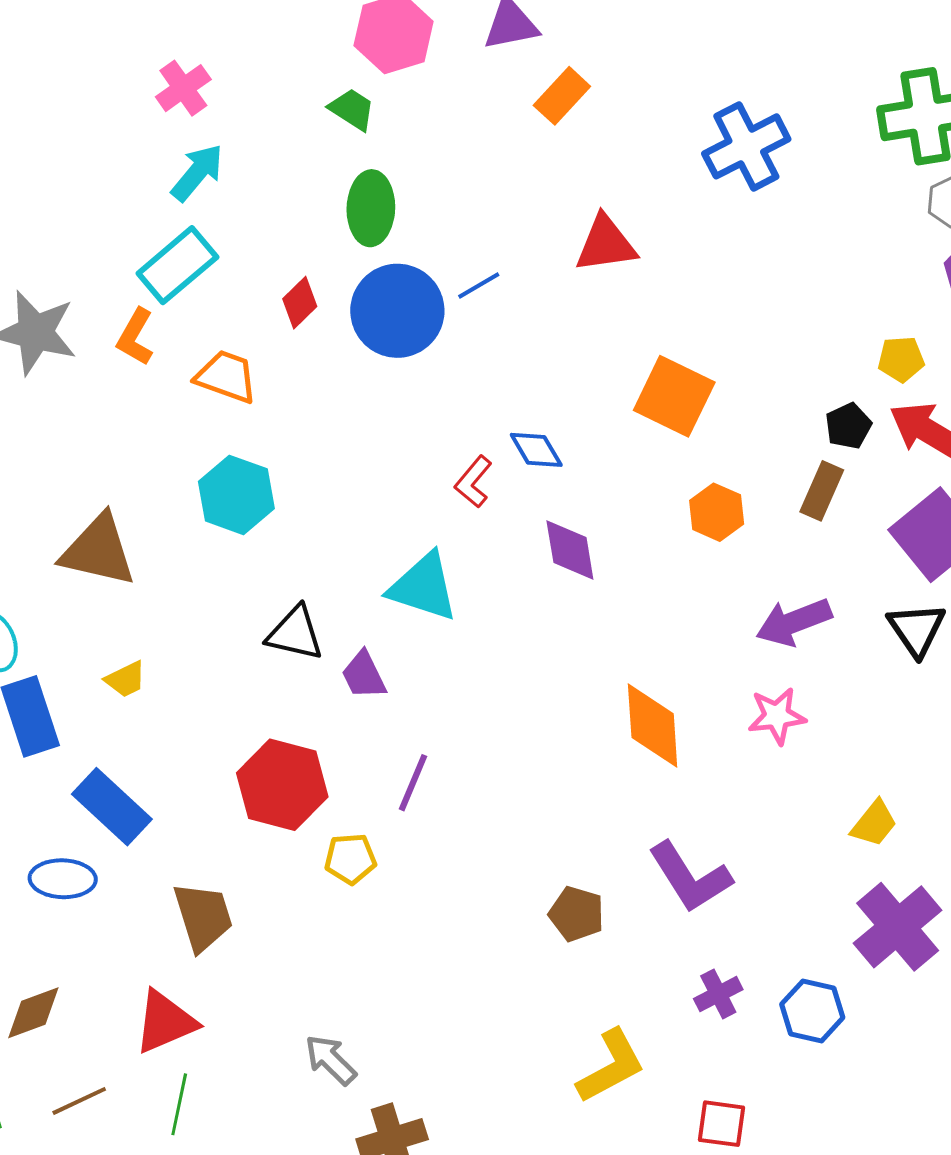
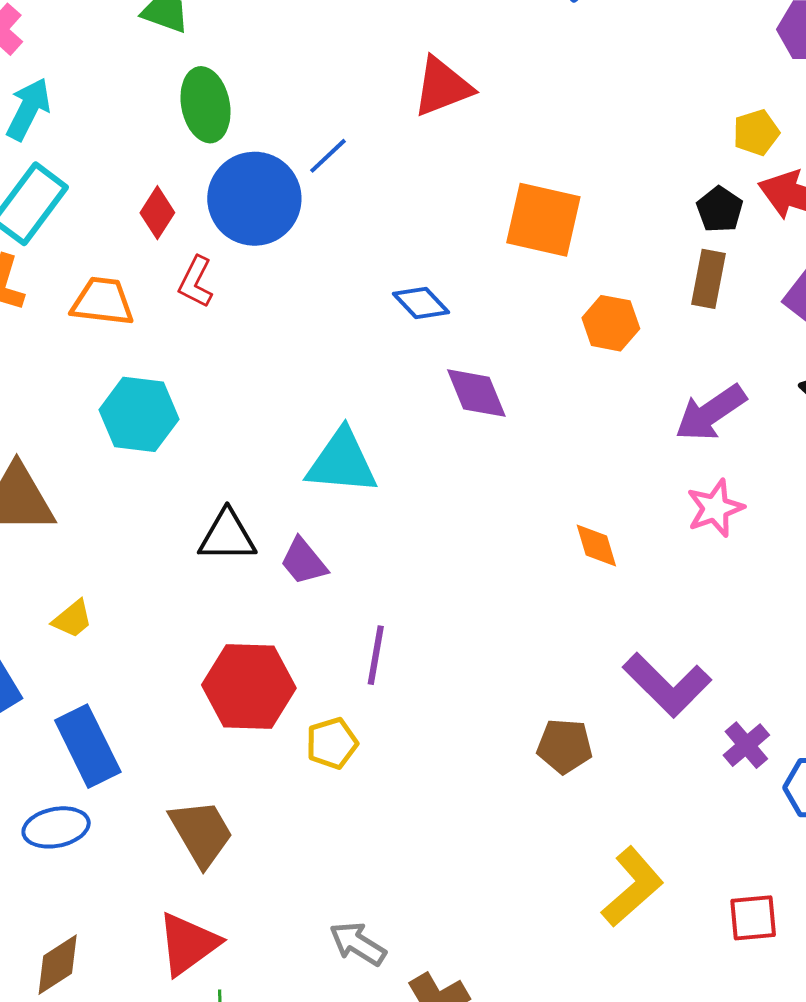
red L-shape: (473, 482) -> (196, 282), moved
orange diamond: (653, 726) -> (596, 546), size x0.6
blue rectangle: (112, 807) -> (88, 746), turned 34
purple cross: (718, 994) -> (746, 745), moved

